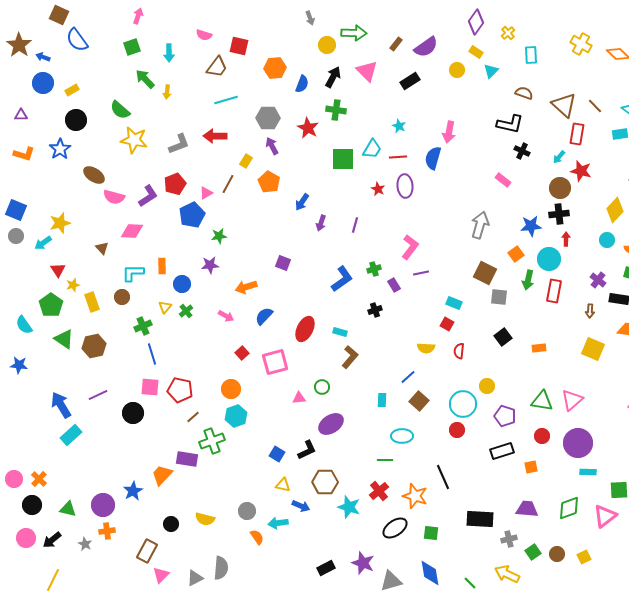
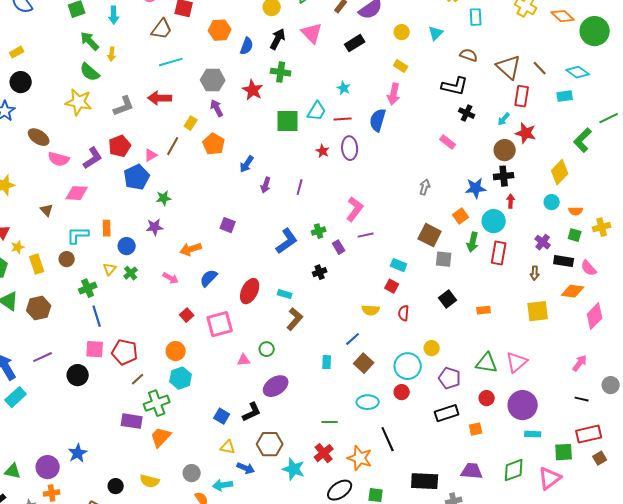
yellow rectangle: (476, 52) -> (401, 66), moved
green semicircle: (120, 110) -> (90, 72), moved
gray arrow: (480, 225) -> (425, 187), size x0.6
yellow square: (593, 349) -> (538, 311), turned -30
cyan ellipse: (402, 436) -> (368, 402), moved
orange trapezoid: (162, 475) -> (161, 437), moved

